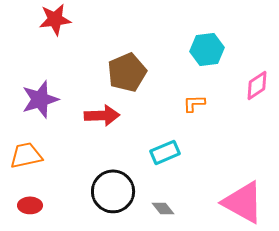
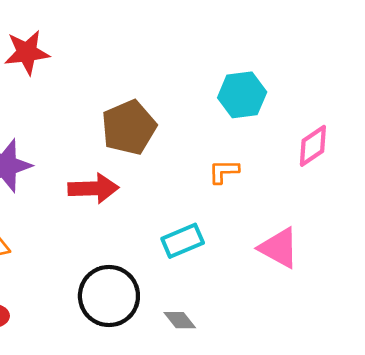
pink triangle: (243, 202) -> (279, 248), moved, size x0.7

